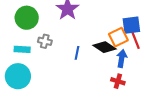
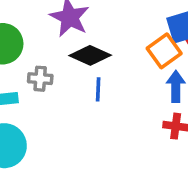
black diamond: (105, 47) -> (90, 55), moved

